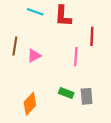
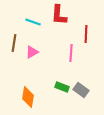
cyan line: (35, 12) -> (33, 22), moved
gray rectangle: (87, 96) -> (81, 90), turned -49
orange diamond: (30, 104) -> (28, 97), turned -35

